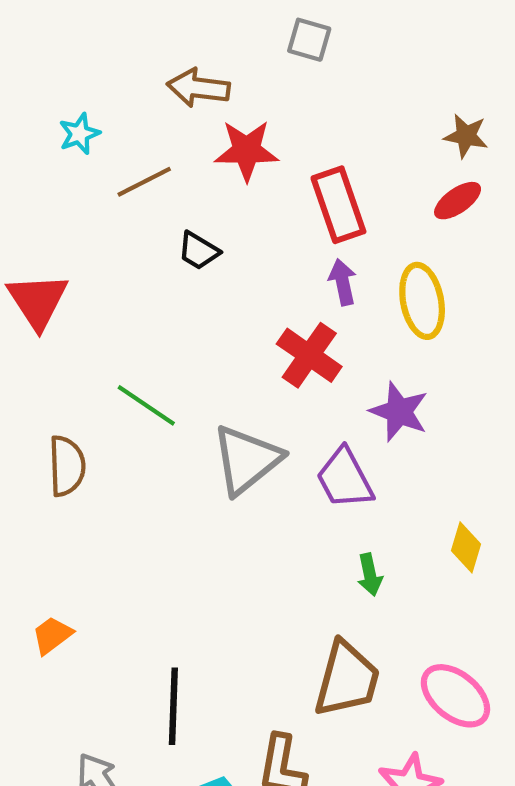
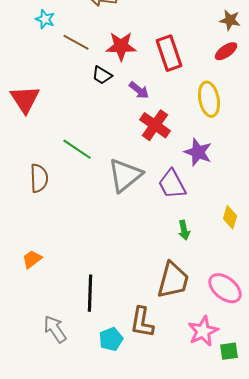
cyan star: (79, 134) -> (45, 19), turned -30
red star: (247, 150) -> (121, 46), moved
brown line: (144, 182) -> (76, 42), turned 56
purple arrow: (343, 282) -> (139, 90), moved, turned 140

